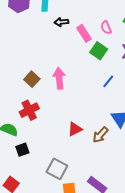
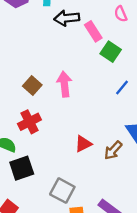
black arrow: (61, 22) -> (67, 18), size x1.5
pink semicircle: (106, 28) -> (121, 14), moved
black square: (22, 150) -> (22, 168), size x1.5

